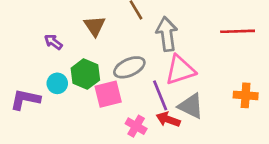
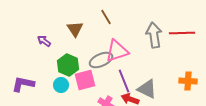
gray arrow: (167, 34) -> (154, 35), moved
pink triangle: (180, 70) -> (117, 51), moved
cyan circle: (57, 83) -> (61, 85), moved

